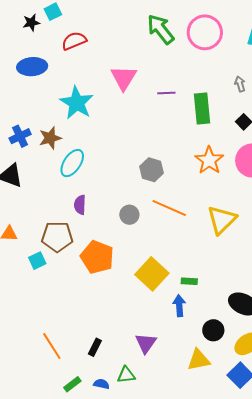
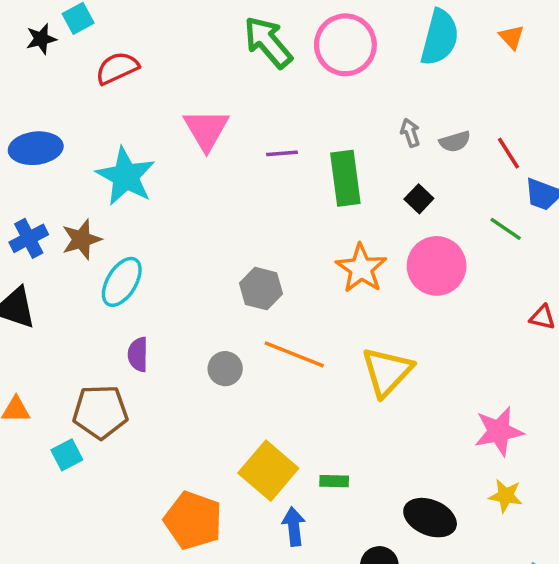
blue ellipse: (32, 67) -> (36, 148), moved
orange pentagon: (97, 257) -> (193, 520), moved
blue arrow: (179, 306) -> (294, 527), moved

